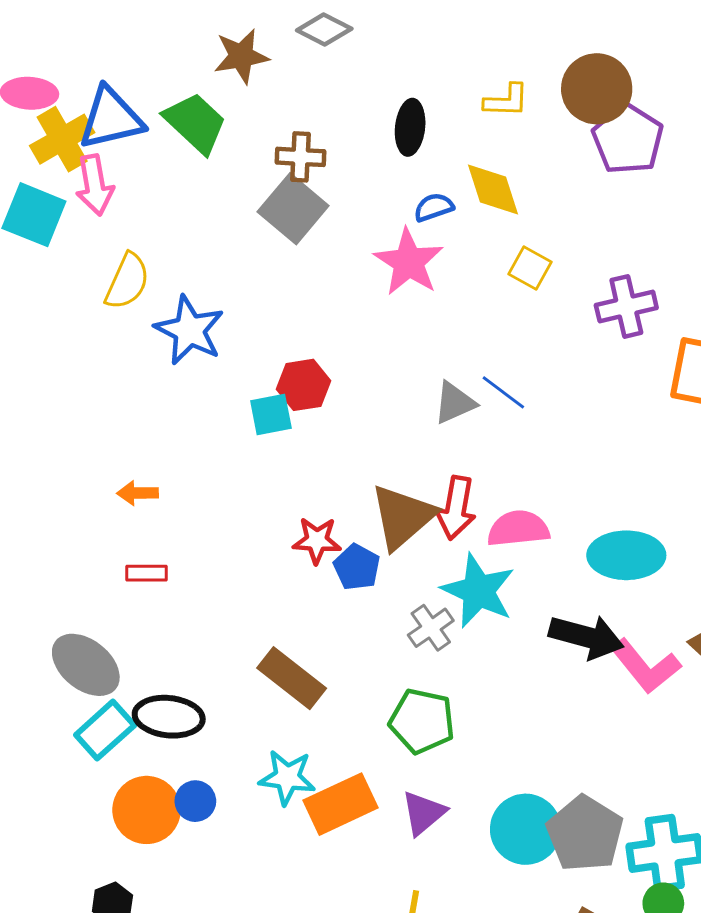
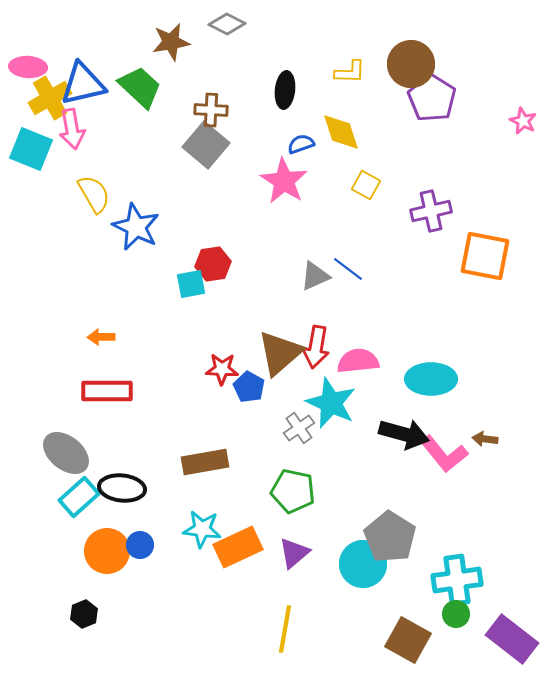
yellow semicircle: (127, 281) -> (94, 194), turned -54
red rectangle: (146, 573) -> (107, 391), size x1.8
brown rectangle: (292, 678) -> (205, 462), turned -48
gray pentagon: (585, 834) -> (390, 537), moved

